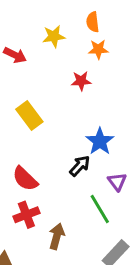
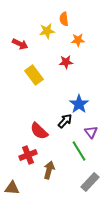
orange semicircle: (93, 22) -> (64, 19), moved
yellow rectangle: (29, 115) -> (34, 75), moved
red semicircle: (25, 179) -> (39, 131), moved

